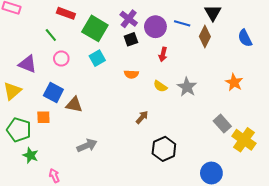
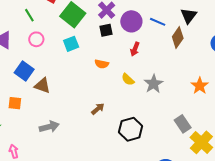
orange square: (43, 117) -> (15, 103), moved
brown arrow: (142, 117) -> (98, 109), moved
black hexagon: (164, 149) -> (131, 129), moved

